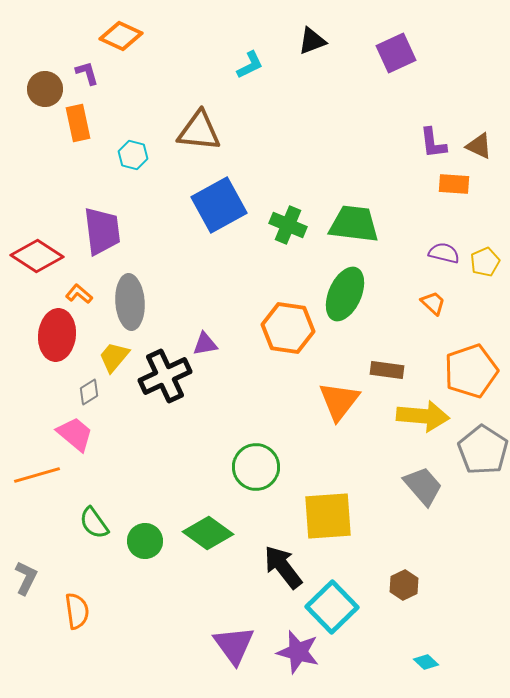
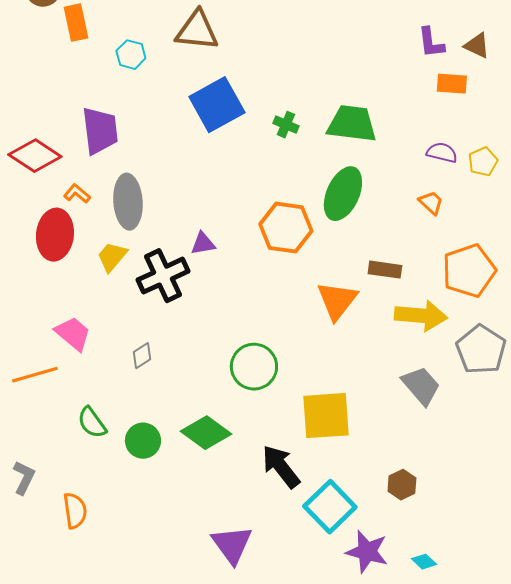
green cross: (288, 225) -> (286, 125), size x0.7
gray diamond: (89, 392) -> (142, 356), moved
purple star: (298, 652) -> (367, 552), moved

